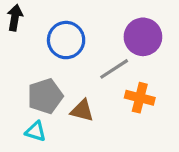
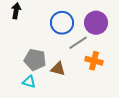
blue circle: (66, 40) -> (62, 23), moved
gray pentagon: (45, 96) -> (35, 60), turned 30

